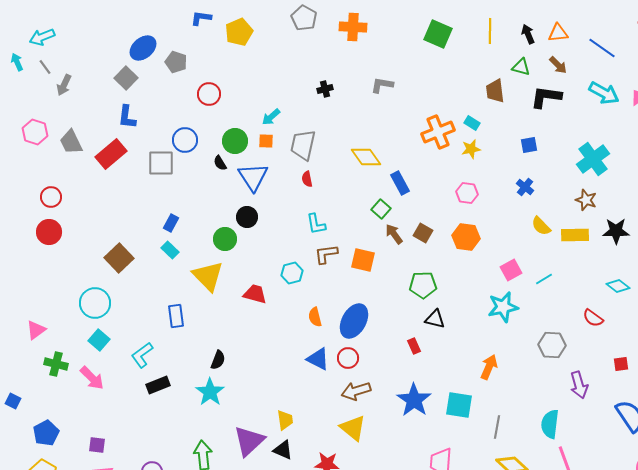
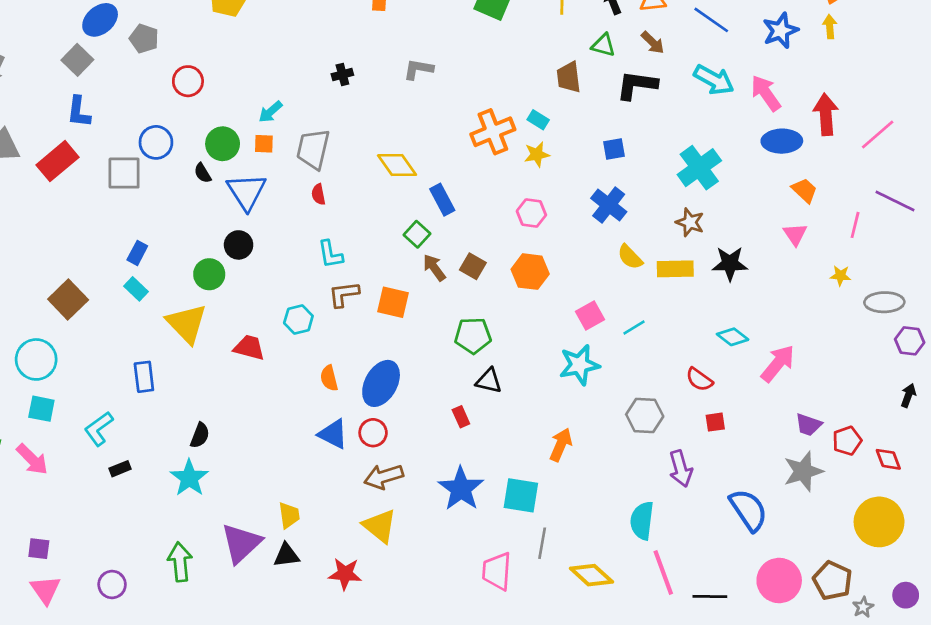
blue cross: (525, 187) -> (609, 205), size x1.5
cyan square: (99, 340) -> (41, 409), turned -30
red square: (621, 364) -> (715, 422), moved
black rectangle: (158, 385) -> (120, 469), size x0.7
gray line: (497, 427) -> (542, 543), moved
black triangle: (283, 450) -> (286, 555), turned -30

